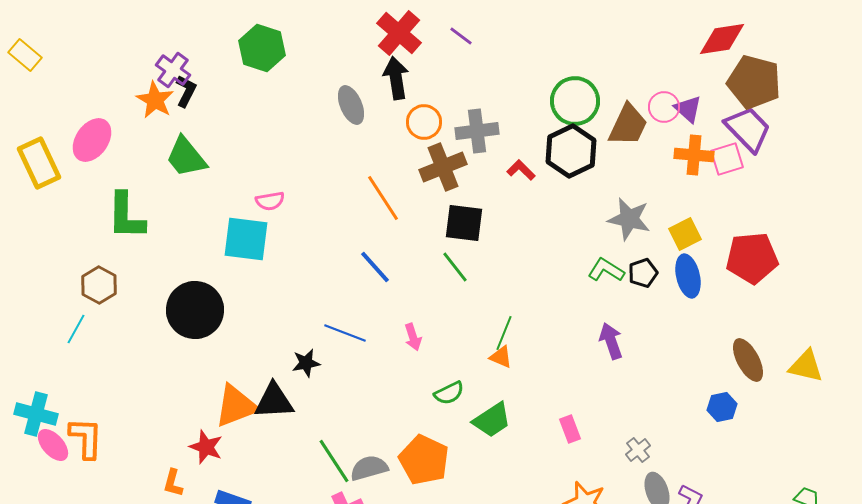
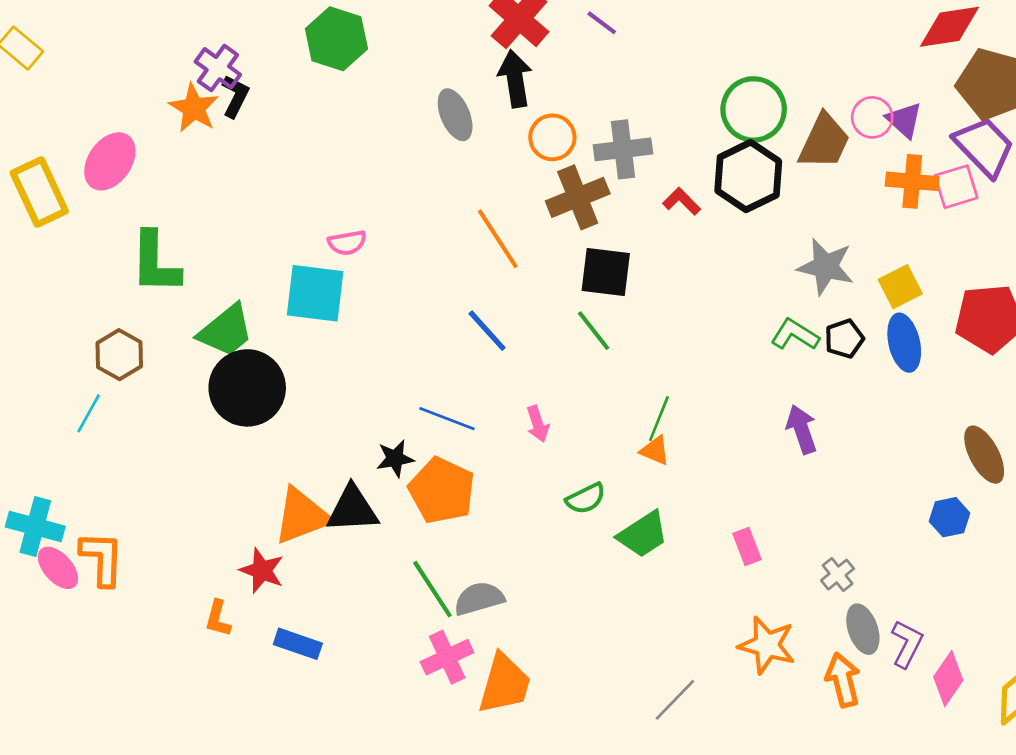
green trapezoid: (186, 157) -> (226, 331), moved, turned -90
orange pentagon: (424, 460) -> (442, 491), moved

